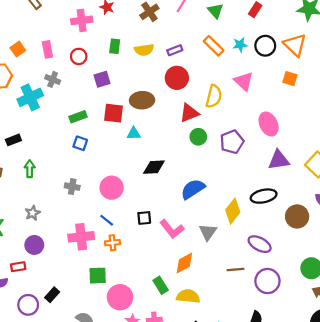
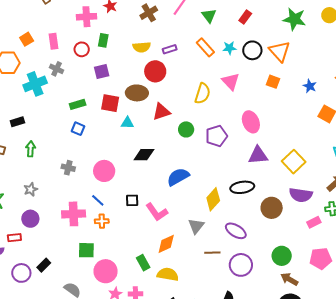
green rectangle: (115, 46) -> (103, 40), moved
red circle: (177, 78) -> (155, 71), moved
red triangle: (189, 113) -> (161, 112), moved
gray triangle: (208, 232) -> (196, 226), moved

